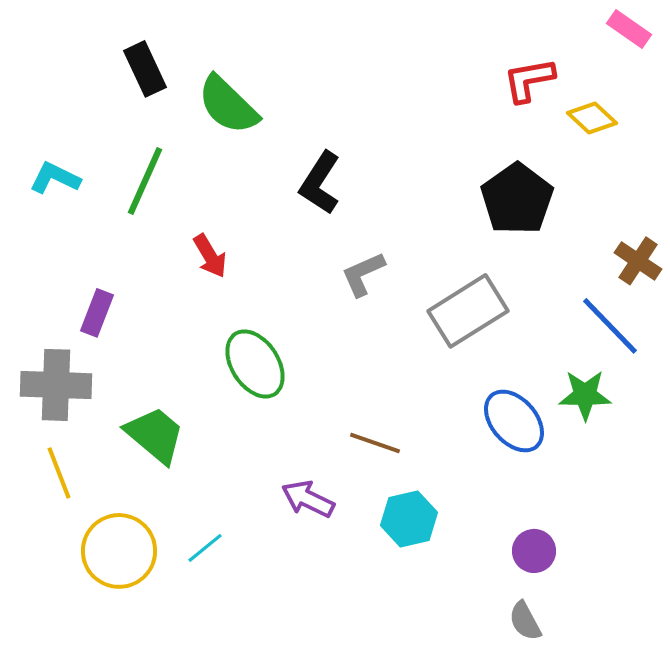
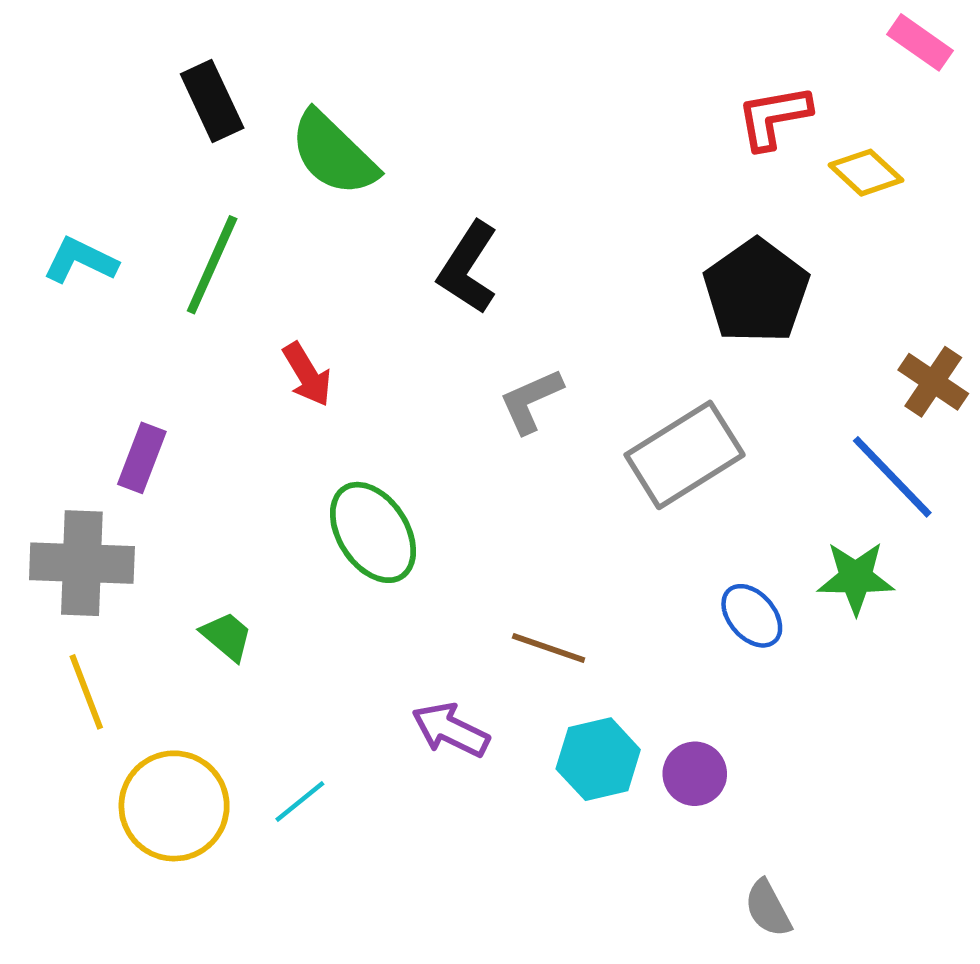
blue ellipse: (514, 421) -> (752, 616), size x0.7
green trapezoid: (155, 435) -> (227, 636), size x0.6
purple circle: (534, 551) -> (695, 774), moved

